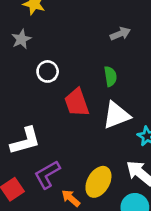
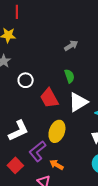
yellow ellipse: (98, 182) -> (57, 131), moved

